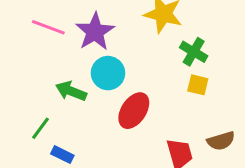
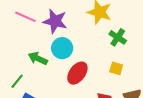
purple star: (95, 32) -> (55, 21), turned -30
yellow square: (198, 85) -> (116, 68), moved

